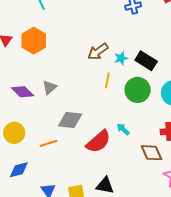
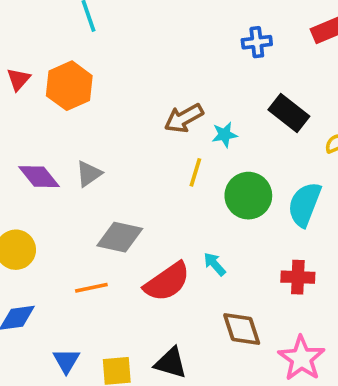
black rectangle: (146, 61) -> (289, 113), moved
orange line: (48, 143) -> (91, 288), moved
brown diamond: (152, 153) -> (242, 329), moved

